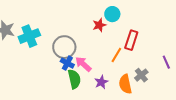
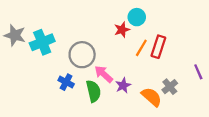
orange line: (116, 55) -> (141, 48), moved
blue cross: (67, 63) -> (66, 82), moved
purple star: (101, 82) -> (123, 85), moved
orange semicircle: (125, 84) -> (152, 97), turned 144

